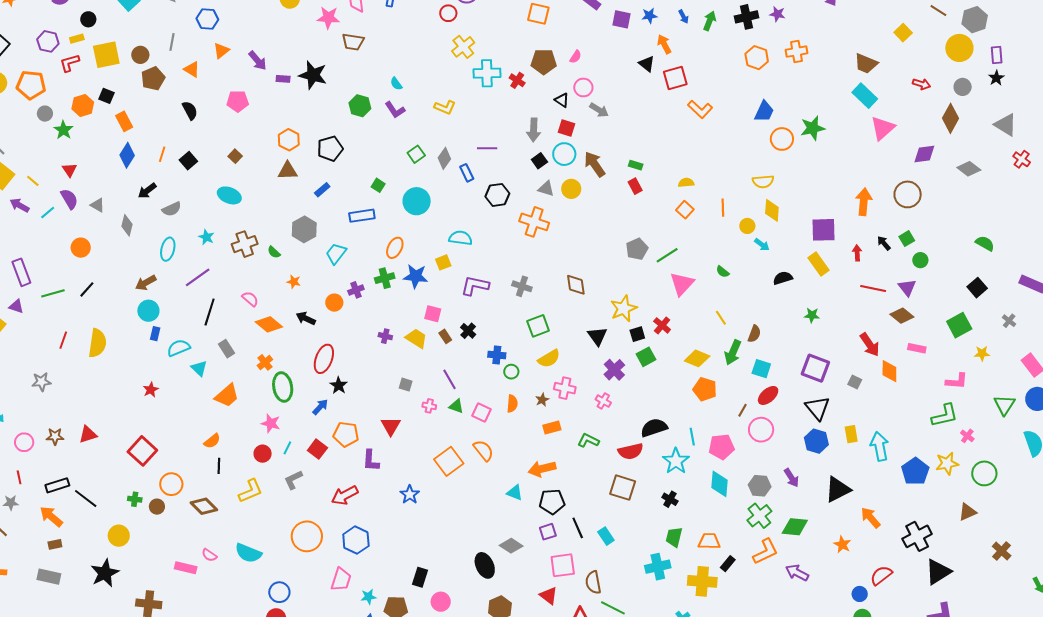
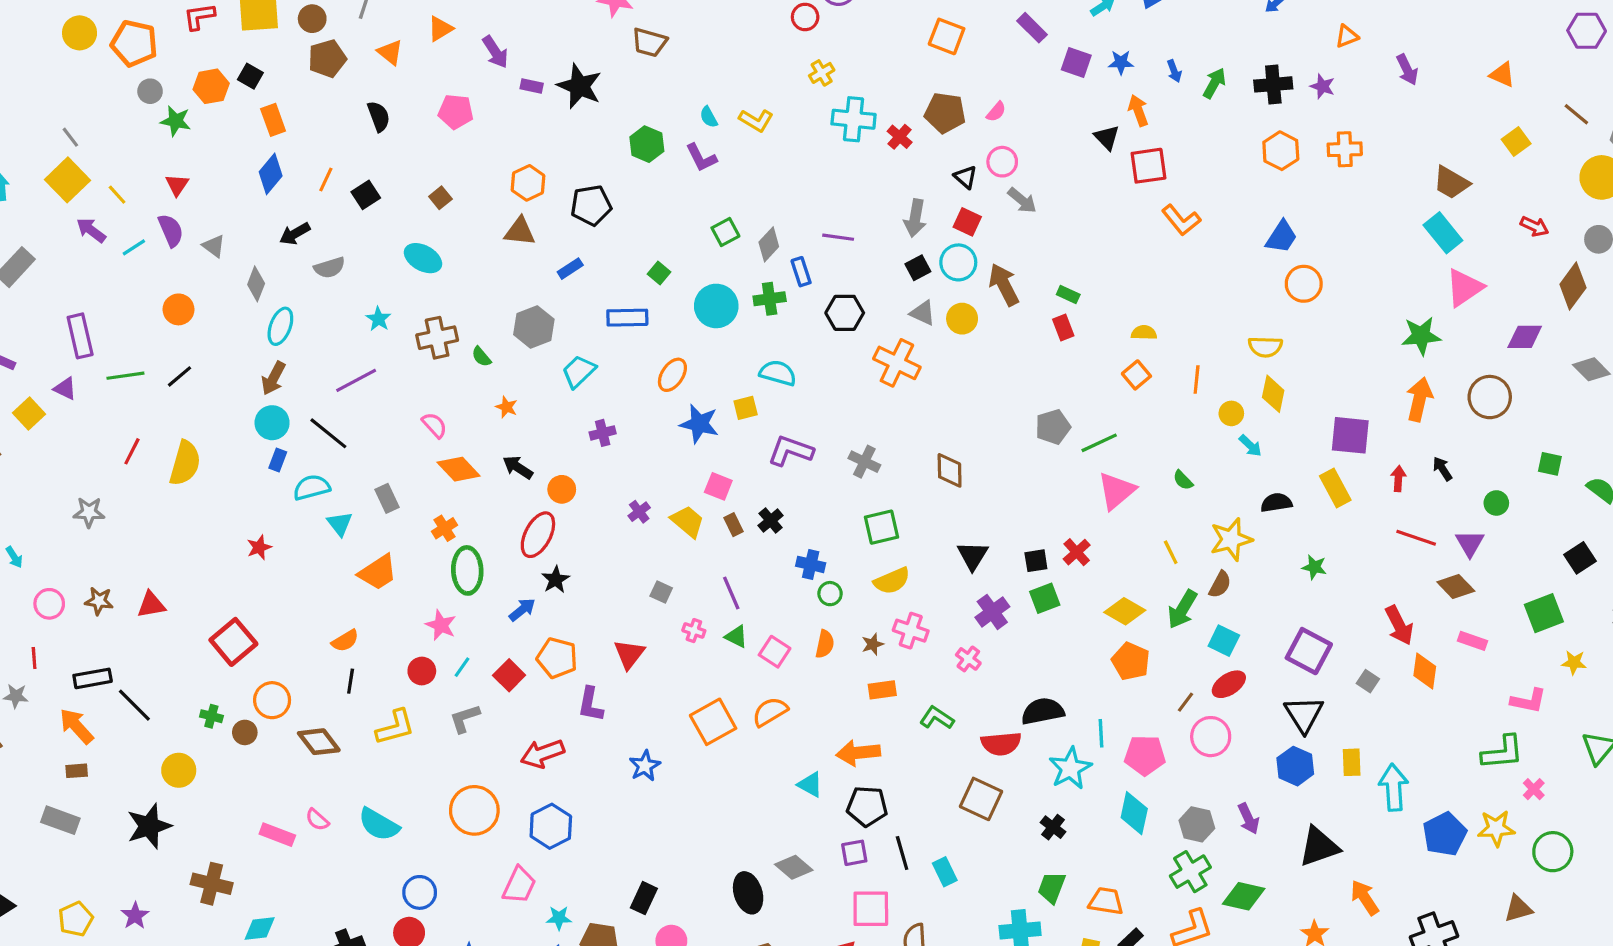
yellow cross: (463, 47) -> (822, 73), size x0.7
yellow L-shape: (445, 107) -> (756, 120), moved
green star: (813, 128) -> (1421, 336), moved
green star: (63, 130) -> (176, 121), turned -30
green square: (907, 239) -> (1550, 464), moved, turned 35
cyan ellipse: (168, 249) -> (280, 326), moved
green cross: (385, 278) -> (770, 299), moved
brown arrow: (146, 283) -> (273, 378), turned -40
orange circle: (334, 303) -> (562, 489), moved
yellow star: (624, 308) -> (1231, 539), moved
black line: (210, 312) -> (328, 433), moved, turned -76
purple cross: (385, 336) -> (639, 512), turned 32
orange semicircle: (484, 450) -> (770, 712), turned -90

